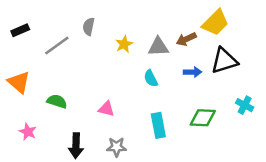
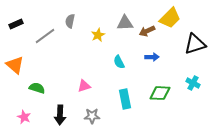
gray triangle: (158, 47) -> (125, 23), moved
black triangle: (224, 61) -> (195, 44), moved
green semicircle: (57, 101) -> (37, 88), moved
pink triangle: (106, 109) -> (84, 86), turned -32
pink star: (28, 132) -> (24, 117), moved

